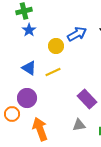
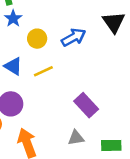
blue arrow: (77, 34) -> (74, 37), moved
yellow circle: (56, 46) -> (37, 39), moved

